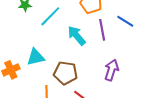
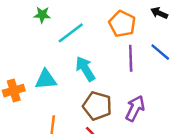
cyan arrow: (77, 36) -> (85, 69), moved
brown pentagon: (66, 73) -> (97, 106), moved

